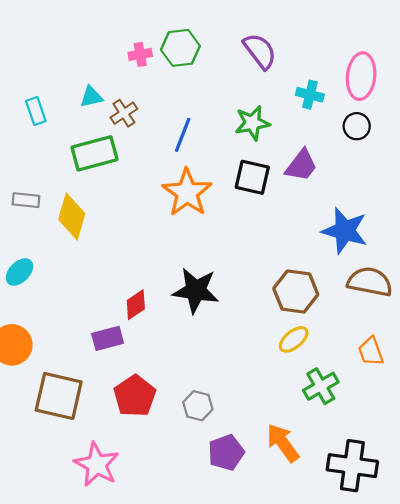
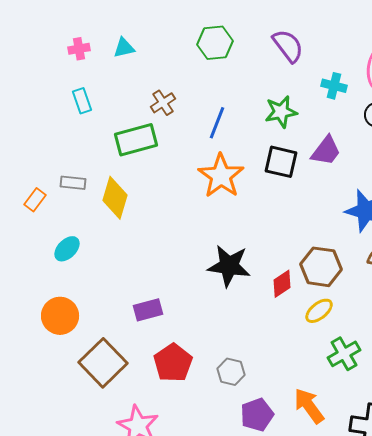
pink cross: (140, 54) -> (79, 49), moved
cyan triangle: (91, 97) -> (124, 48), moved
red diamond: (136, 305) -> (282, 284), moved
brown square: (59, 396) -> (103, 363), turned 33

